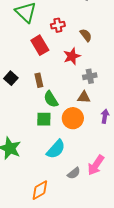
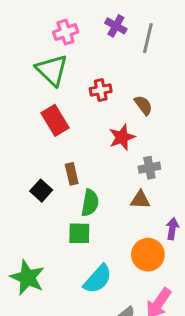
red rectangle: (40, 45) -> (55, 120), moved
black square: (11, 78) -> (41, 191), moved
green semicircle: (51, 99) -> (90, 203), turned -138
orange circle: (73, 118) -> (148, 255), moved

